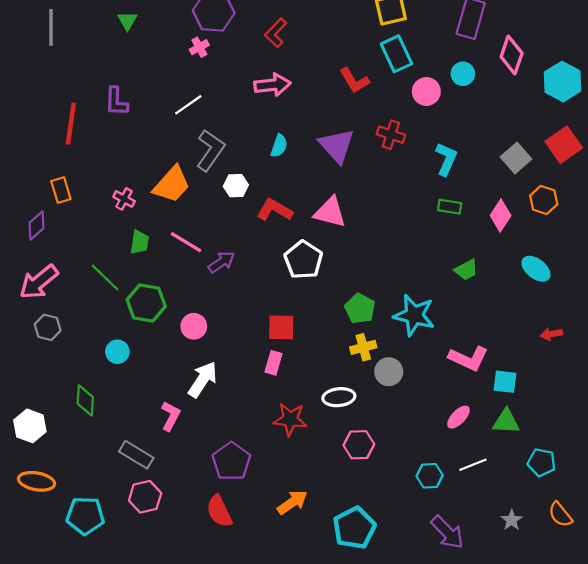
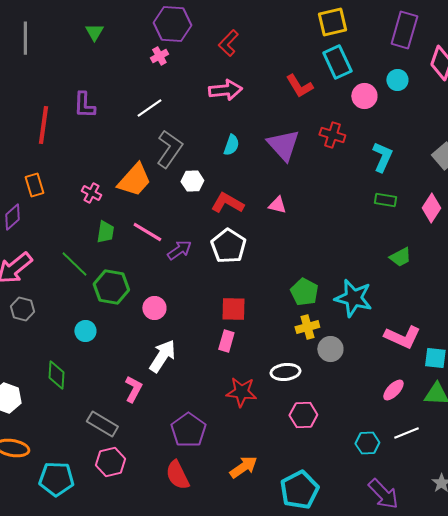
pink triangle: (330, 212) -> (277, 205), size x0.6
white pentagon: (303, 260) -> (228, 246), moved

